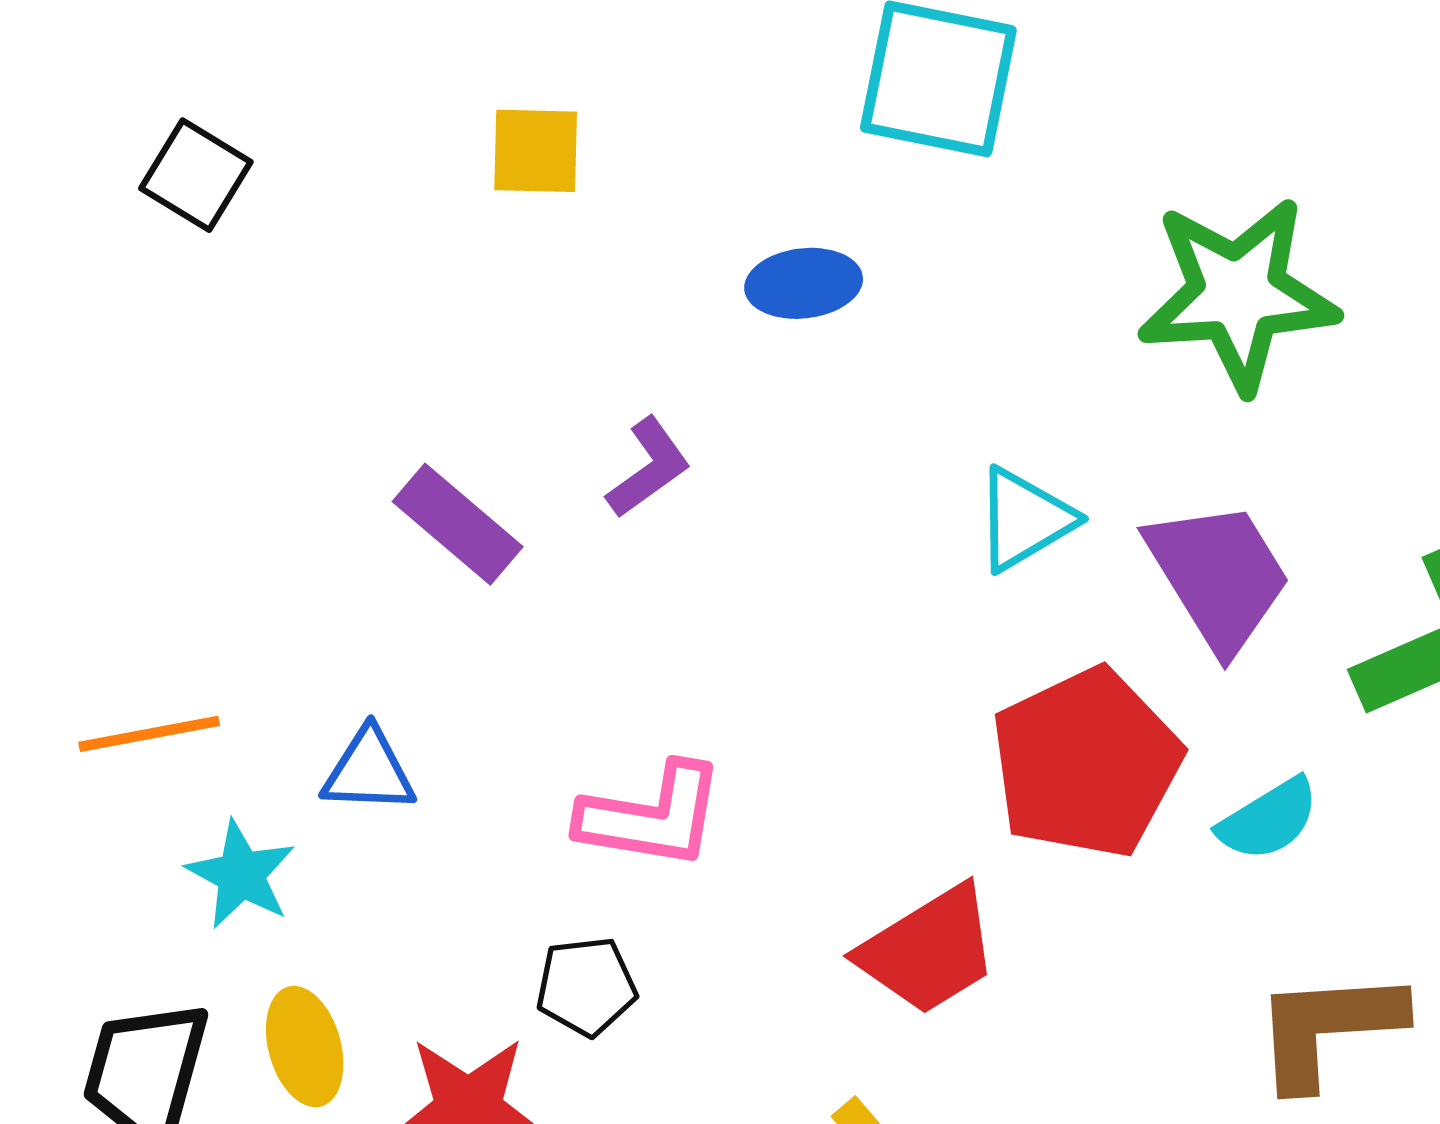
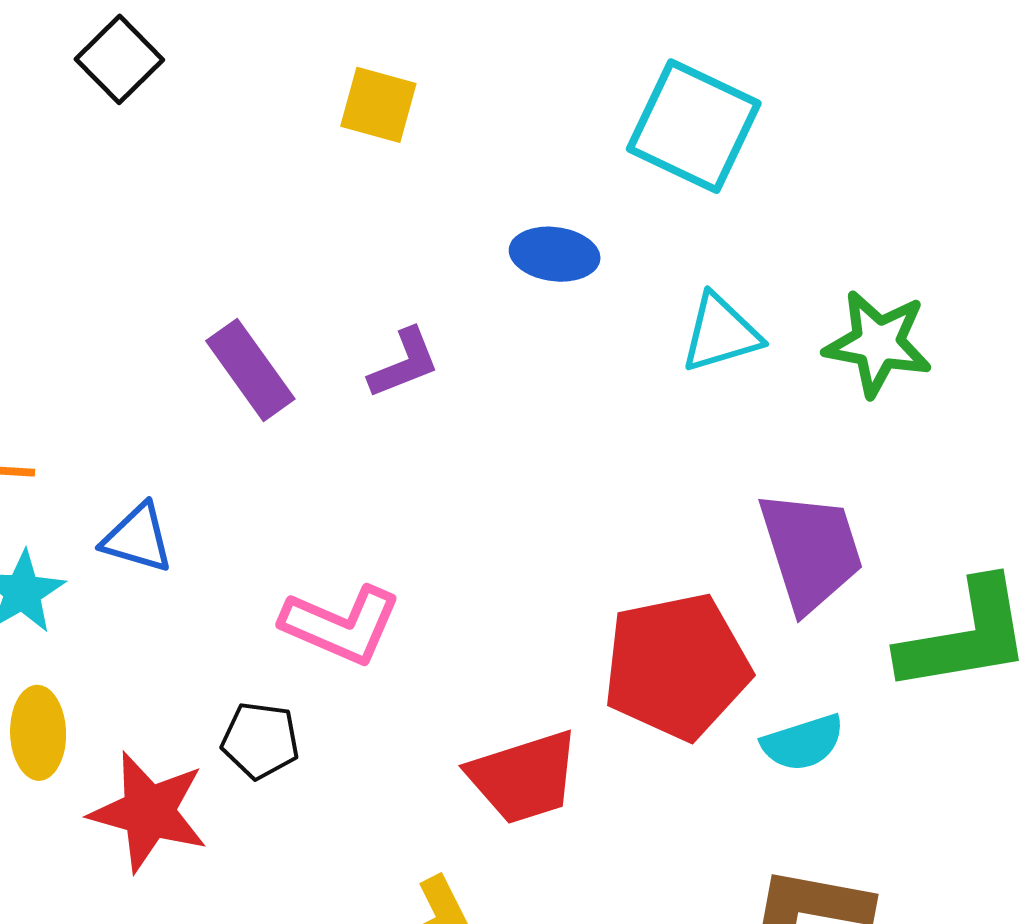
green star: (1238, 294) -> (878, 343), size x0.7
cyan triangle: (1024, 519) -> (721, 333), moved

